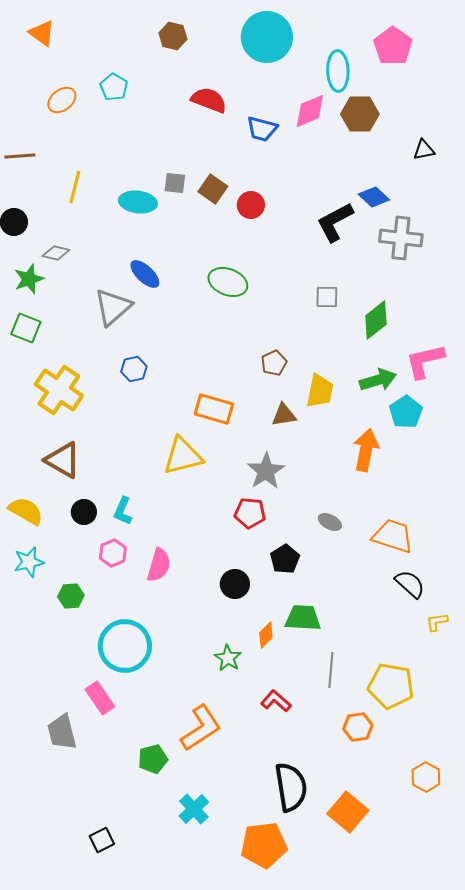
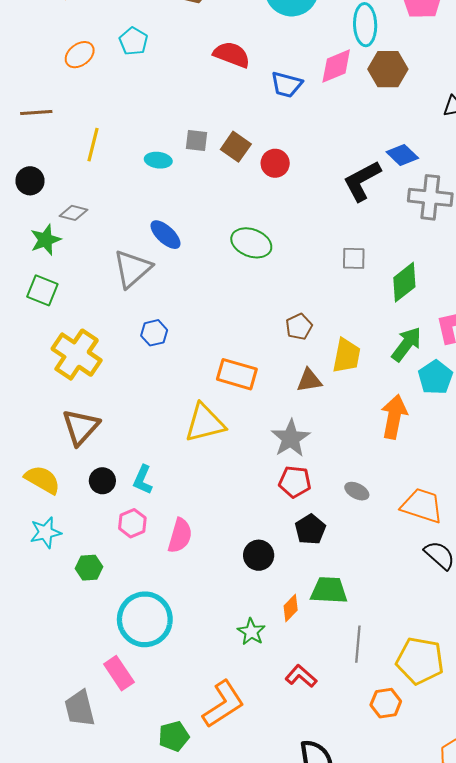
cyan ellipse: (138, 202) -> (158, 160), size x0.7
green arrow: (378, 380) -> (406, 344), turned -36
brown triangle: (63, 460) -> (81, 427), turned 42
red pentagon: (250, 513) -> (295, 482), moved

